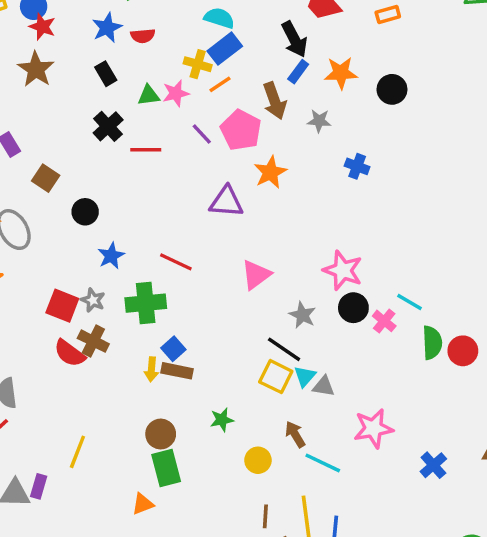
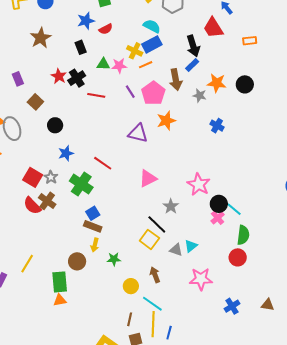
red star: (42, 27) -> (59, 76), moved
red semicircle: (143, 36) -> (106, 29), turned -32
orange star: (341, 73) -> (217, 83), moved
green cross: (146, 303) -> (81, 184), turned 30
black circle: (353, 308) -> (219, 204), moved
red circle: (463, 351) -> (238, 257), moved
yellow arrow: (151, 369) -> (95, 245), moved
cyan triangle: (305, 376) -> (191, 246), moved
cyan line: (323, 463) -> (152, 304), moved
green rectangle: (166, 468) -> (60, 282), moved

